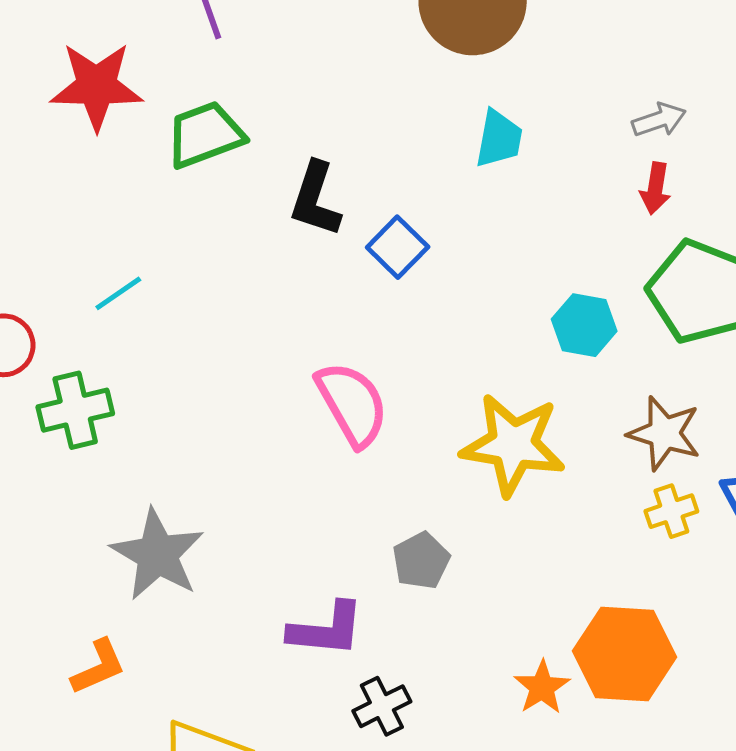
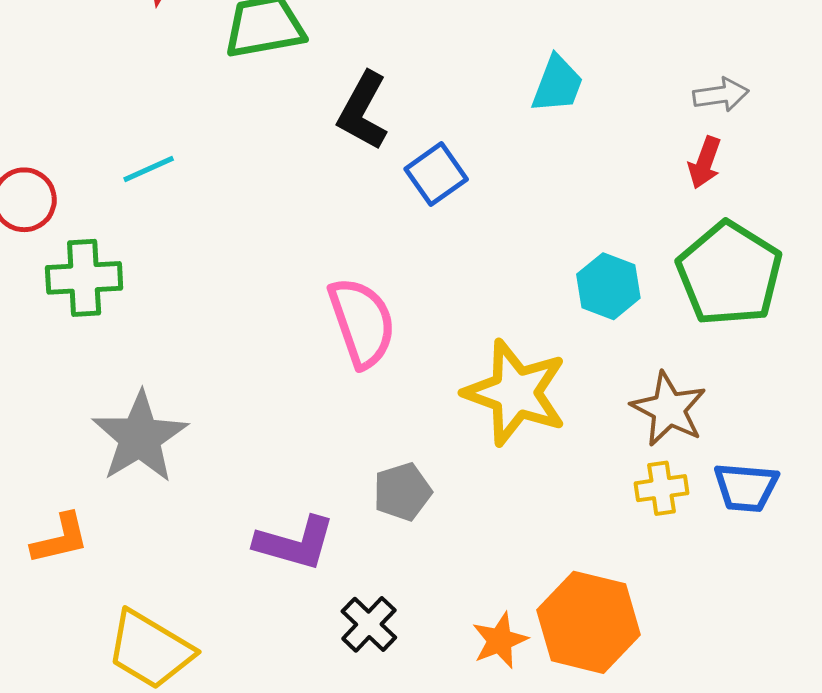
black cross: (382, 706) -> (369, 624), moved, turned -30

